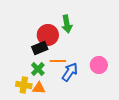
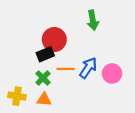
green arrow: (67, 24) -> (93, 20), moved
blue arrow: (70, 72) -> (88, 68), moved
yellow cross: (24, 85) -> (17, 96), moved

